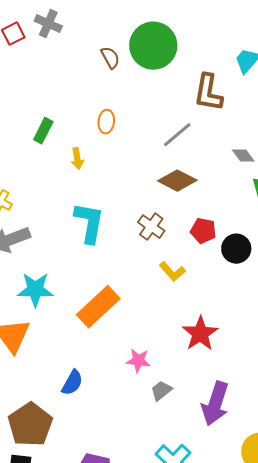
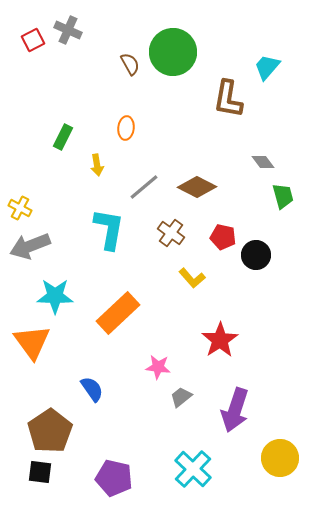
gray line: (177, 135) -> (144, 187), moved
blue semicircle: (72, 383) -> (92, 389), turned -64

